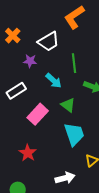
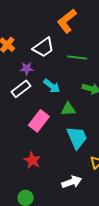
green line: (74, 63) -> (77, 57), moved, turned -72
white rectangle: (16, 91) -> (21, 89), moved
green triangle: (68, 105) -> (68, 109), turned -35

